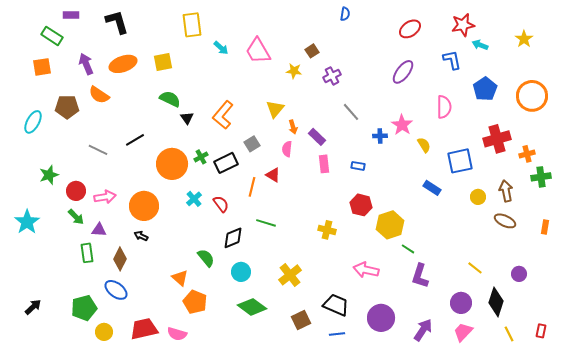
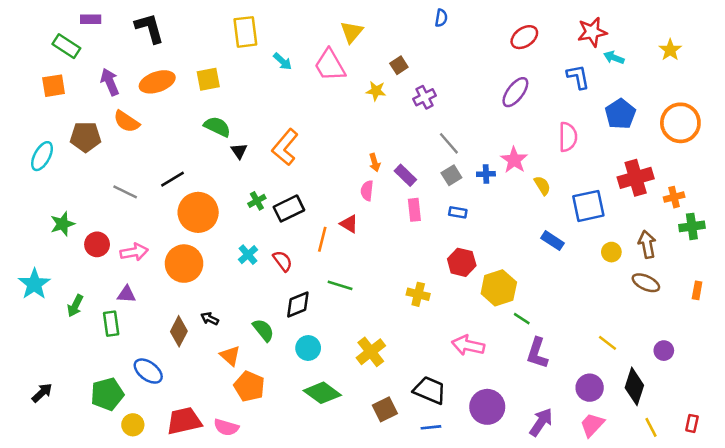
yellow triangle: (275, 109) -> (352, 32), moved
gray square: (252, 144) -> (451, 175), moved
orange circle: (172, 164) -> (198, 212), moved
green arrow: (76, 217) -> (75, 306), moved, turned 72
black arrow: (141, 236) -> (210, 319), moved
brown diamond: (120, 259) -> (179, 331), moved

